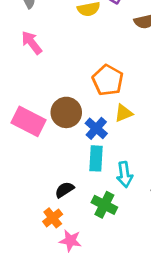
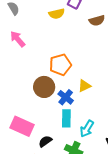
orange pentagon: (108, 80) -> (60, 65), moved, turned 30
pink rectangle: (28, 121) -> (22, 126), moved
cyan arrow: (125, 174) -> (87, 129), turned 42

